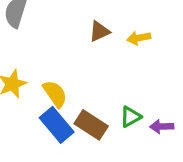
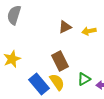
yellow semicircle: (55, 94) -> (57, 82), moved
brown rectangle: (91, 125) -> (60, 61), moved, turned 30

